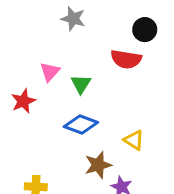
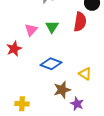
red semicircle: (126, 59) -> (80, 22), turned -90
green triangle: (81, 84) -> (52, 27), moved

